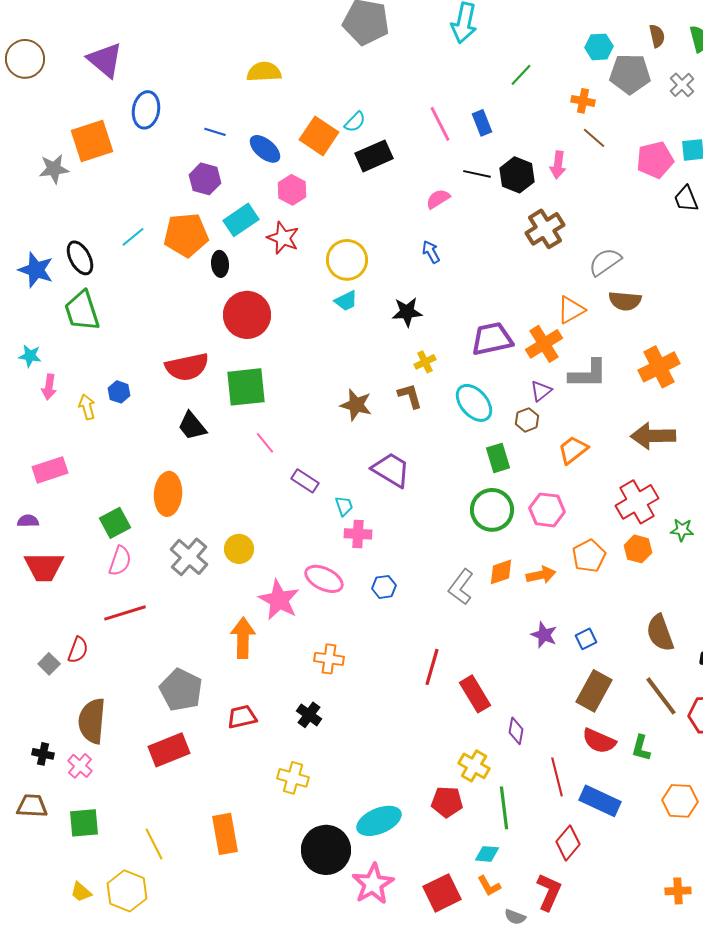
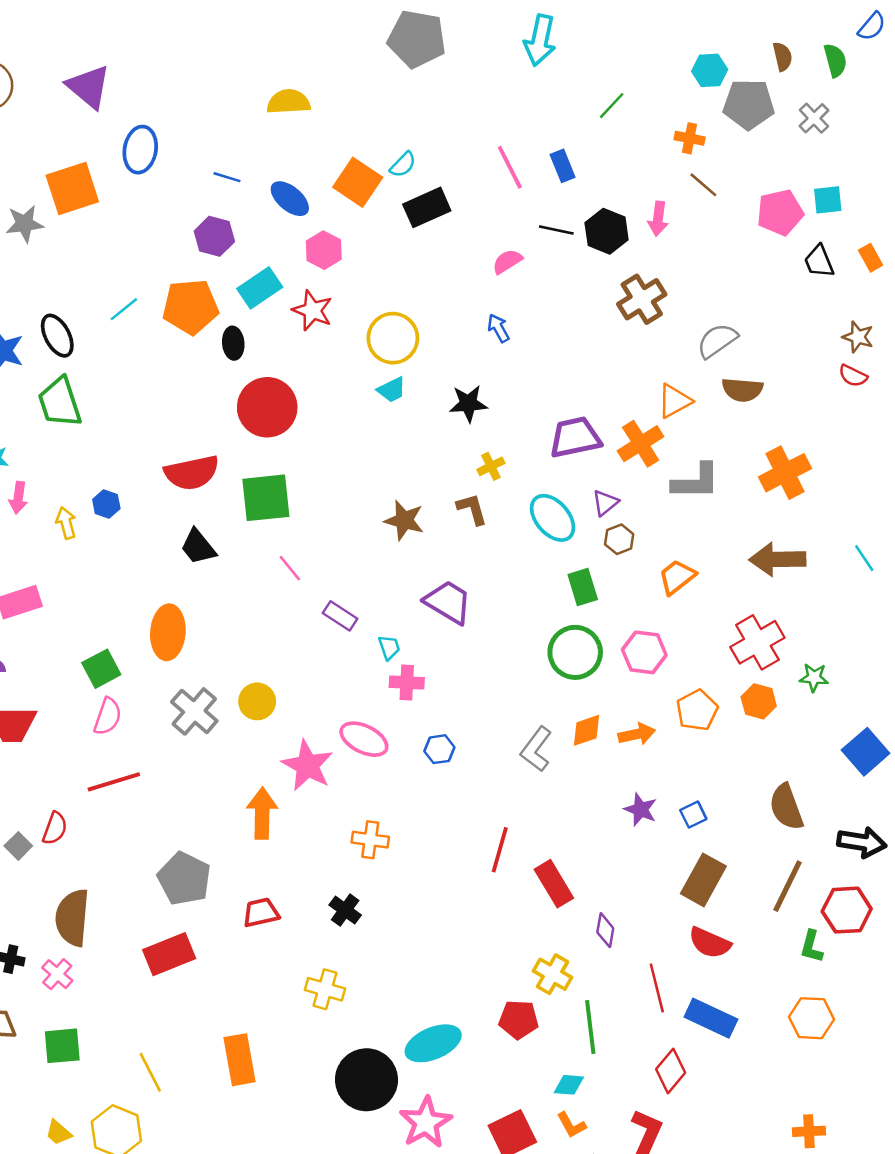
purple triangle: (541, 391) -> (605, 503), moved
brown line: (661, 696) -> (788, 886), turned 63
green L-shape: (641, 748) -> (811, 947), moved

